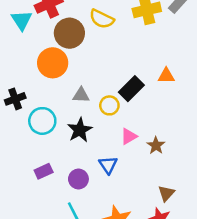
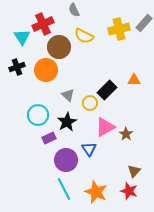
gray triangle: (81, 95) -> (68, 95), turned 40
black cross: (15, 99) -> (17, 67), moved
pink triangle: (129, 136) -> (105, 127), size x1.5
purple rectangle: (44, 171) -> (49, 138), moved
purple circle: (78, 179) -> (66, 160), size x1.5

